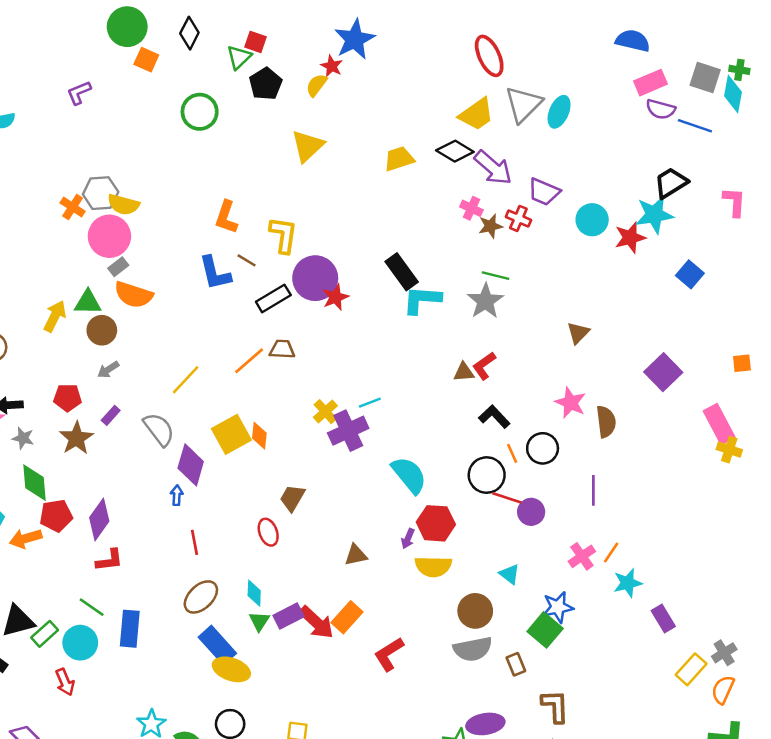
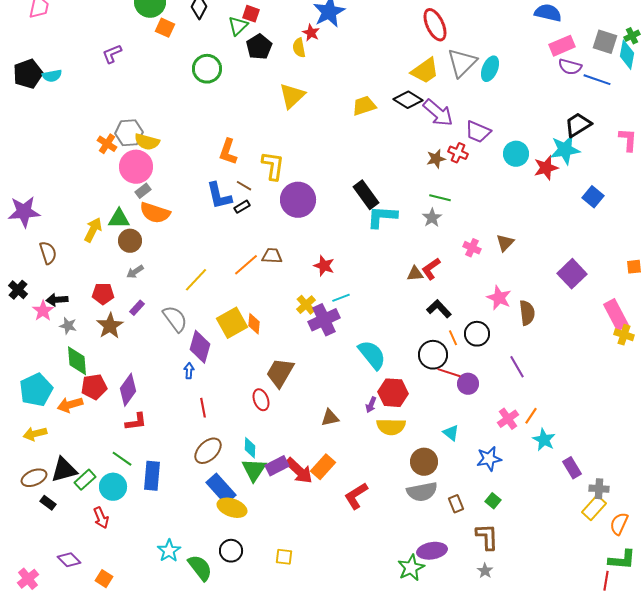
green cross: (739, 70) -> (632, 36), turned -35
yellow semicircle: (316, 85) -> (299, 48), turned -48
pink cross: (471, 208) -> (472, 248), moved
red star: (336, 297) -> (324, 266), moved, turned -30
black rectangle: (273, 298) -> (242, 207), moved, size x0.6
gray star: (485, 301) -> (432, 218), size x0.7
purple line: (593, 490) -> (517, 367), turned -30
brown trapezoid: (292, 498) -> (280, 373), size x1.4
cyan star: (628, 583) -> (544, 440), turned -30
green triangle: (259, 621) -> (254, 470), size x1.5
green square: (545, 630) -> (493, 501), moved, size x0.6
gray cross: (724, 653) -> (599, 489), moved, turned 36

